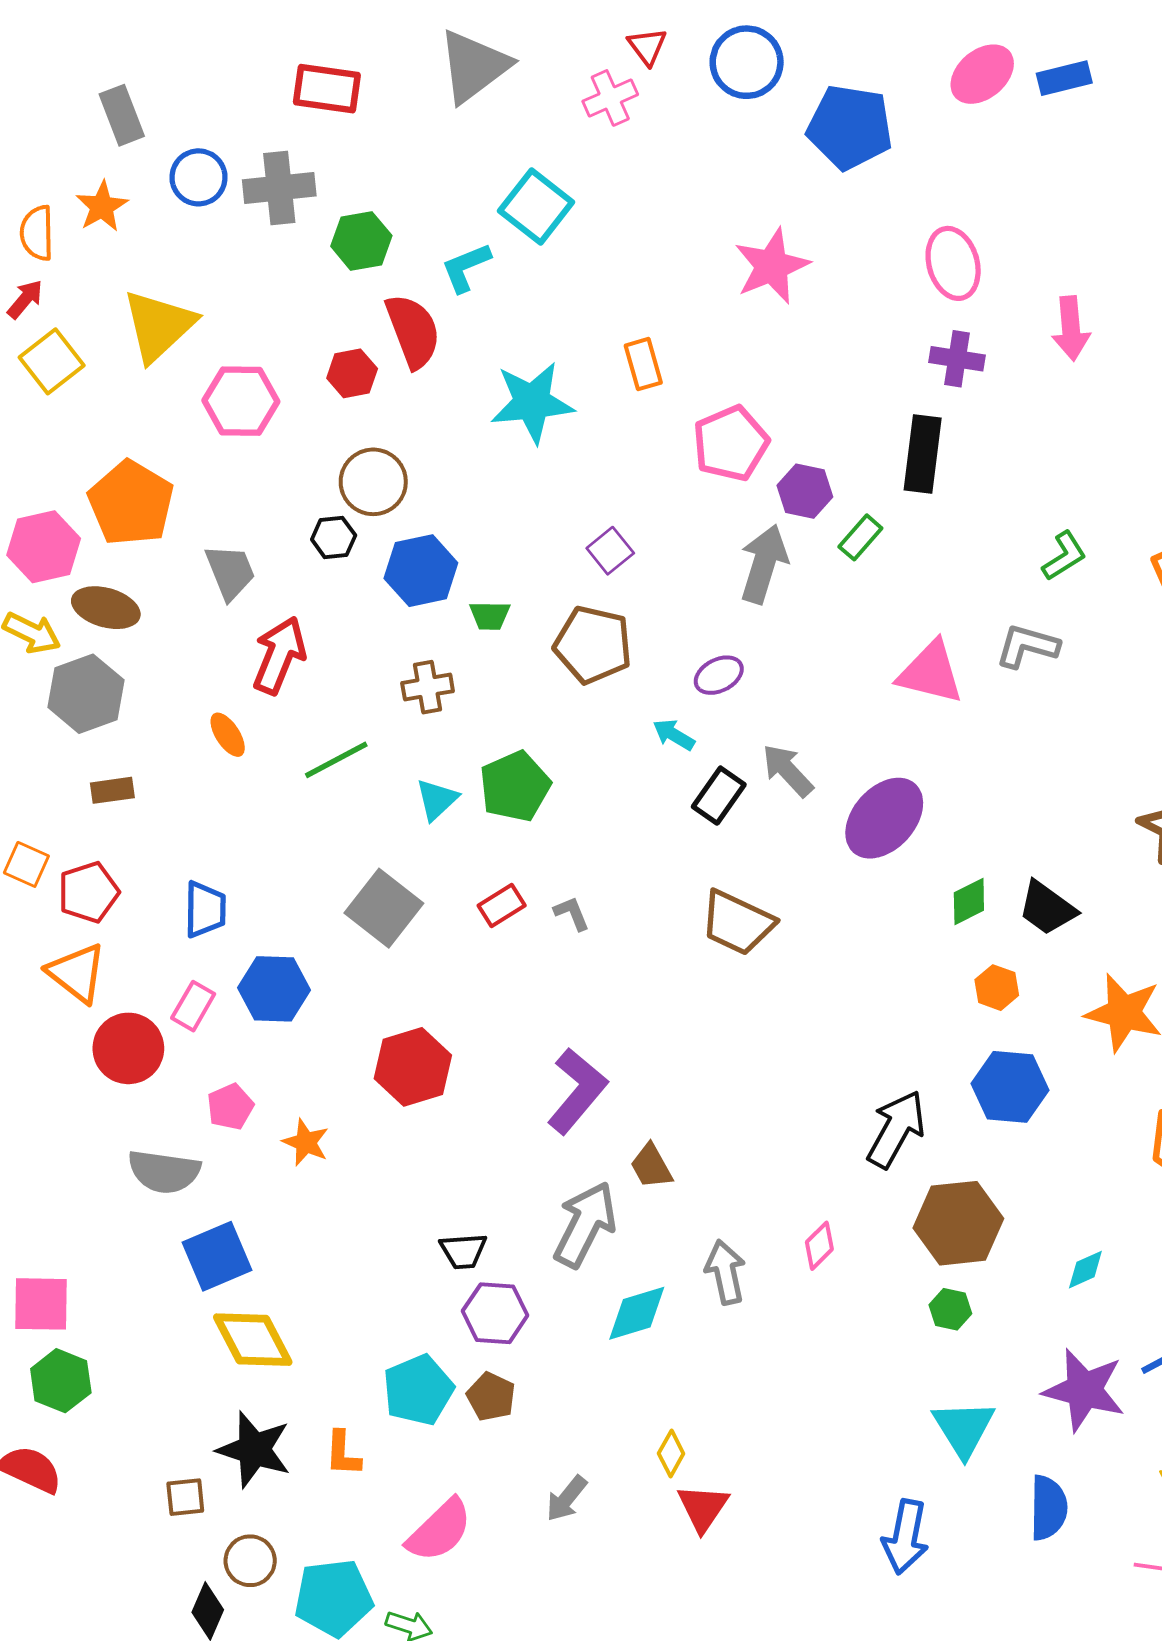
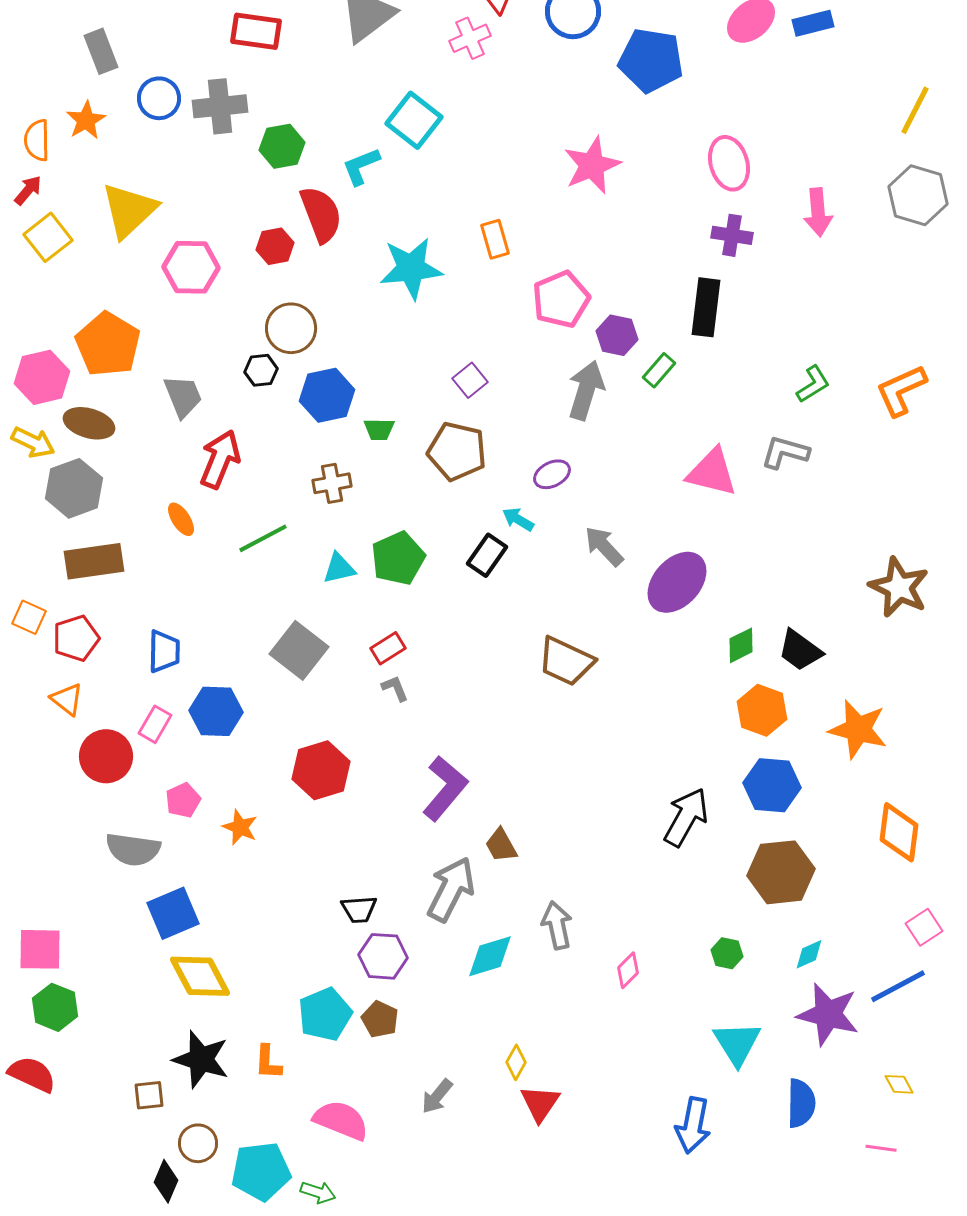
brown rectangle: (112, 790) -> (94, 561), size x1.8
black rectangle: (719, 796) -> (487, 555), moved
cyan triangle: (437, 800) -> (339, 568), turned 30
gray L-shape: (572, 913) -> (395, 688), moved
orange triangle: (77, 973) -> (67, 699), size x0.7
orange hexagon: (997, 988) -> (762, 710), size x1.5
brown hexagon: (958, 1223) -> (781, 872), moved
pink diamond: (819, 1246) -> (628, 970), moved
cyan diamond: (1085, 1270) -> (809, 954), moved
pink semicircle: (439, 1530) -> (341, 1120), turned -114

